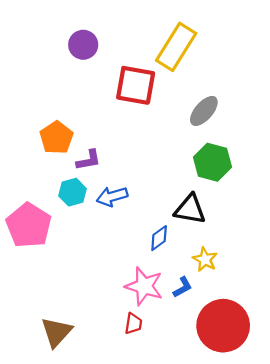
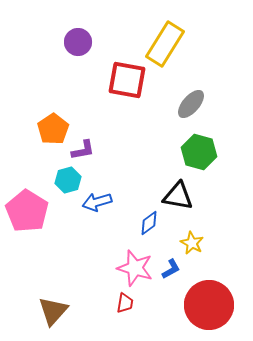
blue arrow: (112, 196) -> (97, 202), moved

